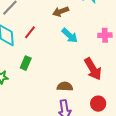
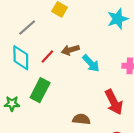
brown arrow: (61, 11) -> (70, 50), moved
green rectangle: (26, 63) -> (40, 90), size x1.5

